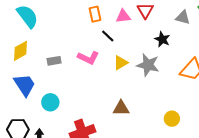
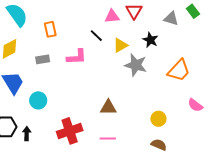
orange rectangle: (95, 14) -> (50, 29), moved
pink L-shape: (88, 58) -> (77, 57), turned -30
yellow triangle: (121, 63) -> (120, 45), moved

